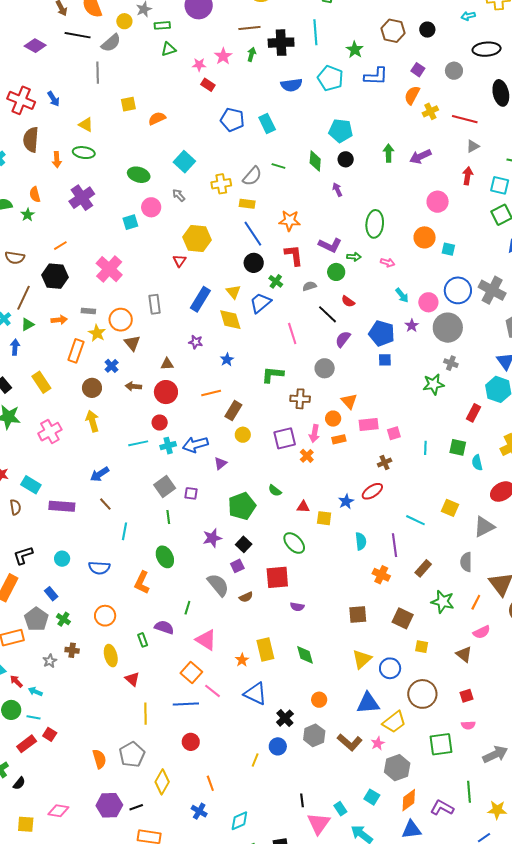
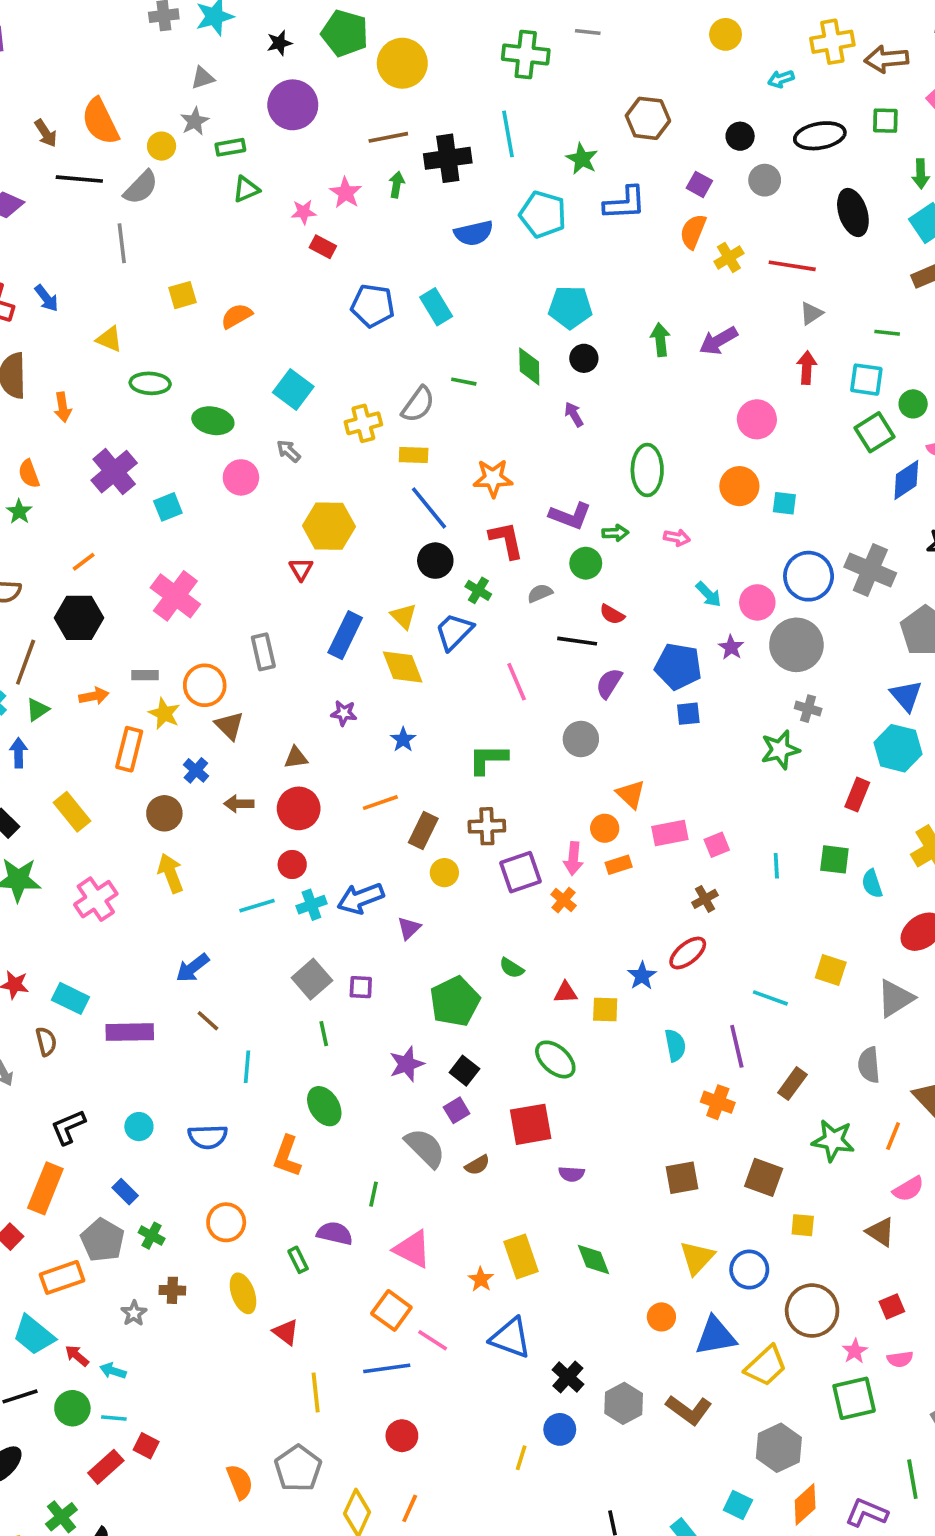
black circle: (427, 30) -> (740, 136), moved
green ellipse: (84, 153) -> (150, 383), moved
cyan square: (130, 222) -> (168, 507), moved
black line: (327, 314) -> (577, 641), turned -30
brown cross: (300, 399) -> (487, 826), moved
orange circle: (319, 700) -> (661, 1317), moved
pink star: (378, 743) -> (855, 1351), moved
orange line: (210, 783) -> (410, 1508), moved, turned 49

